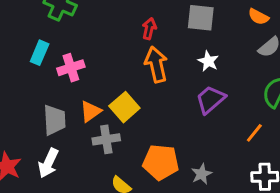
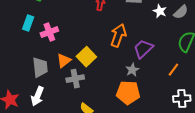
white star: (208, 61) -> (160, 11), moved
orange arrow: (156, 64) -> (118, 35), moved, turned 35
orange pentagon: (161, 162) -> (128, 93), moved
gray star: (202, 174) -> (132, 70), moved

